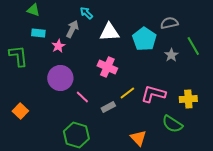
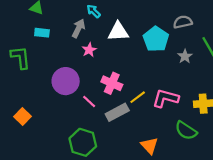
pink star: (58, 46) -> (89, 50), moved
pink cross: (107, 67) -> (112, 83), moved
gray rectangle: (108, 107) -> (117, 112), size x1.5

